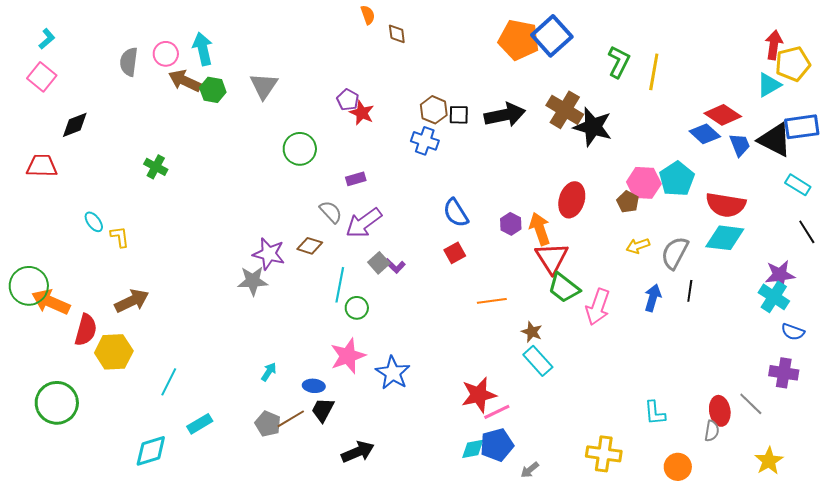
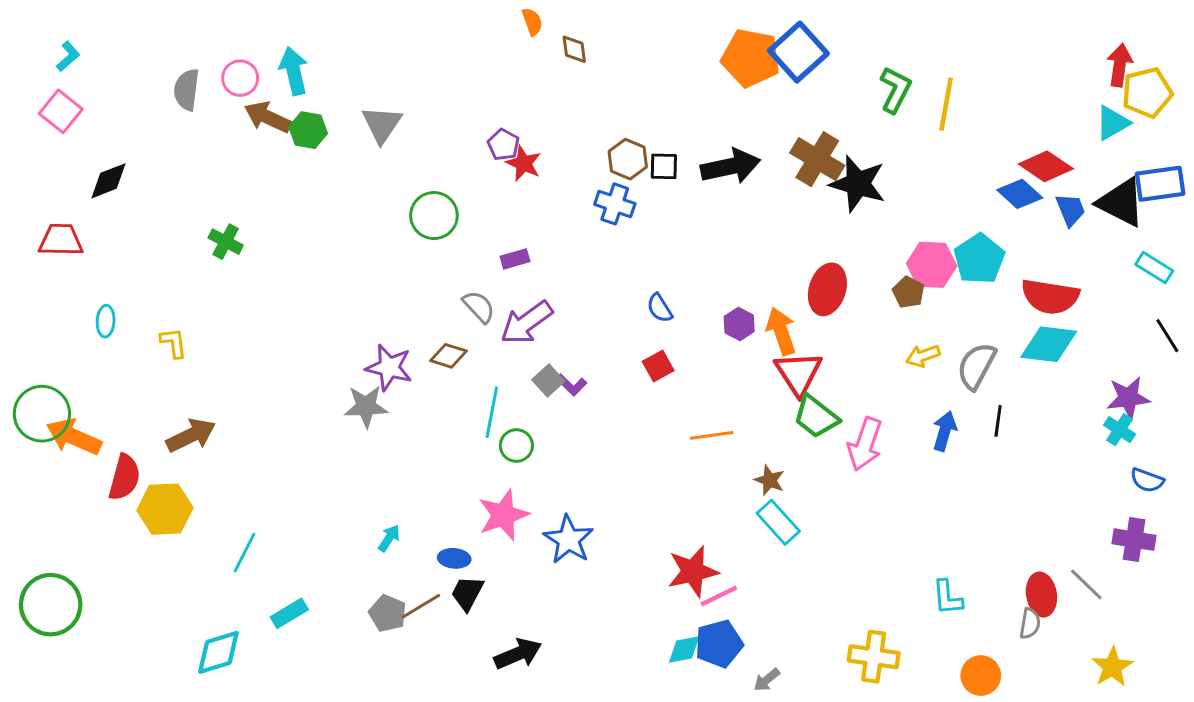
blue semicircle: (456, 213) -> (660, 308), size x0.7
cyan ellipse: (94, 222) -> (106, 321), moved, turned 40
cyan cross: (774, 297) -> (1120, 430), size x0.7
green circle: (57, 403) -> (51, 605), moved

